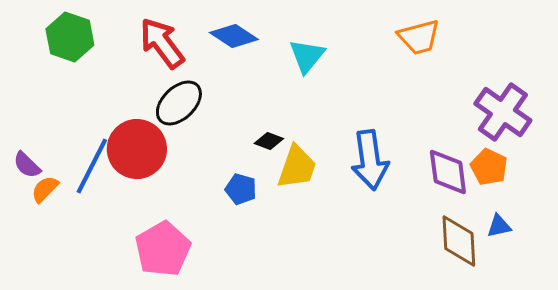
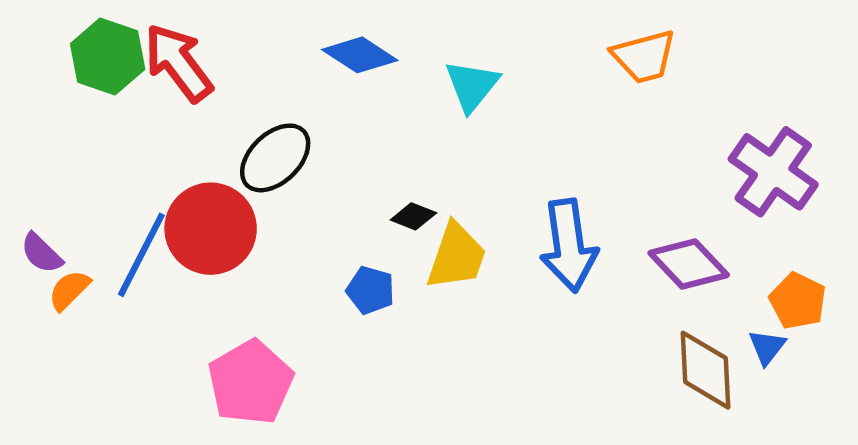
red arrow: (162, 43) -> (178, 63), moved
orange pentagon: (489, 167) -> (798, 301), moved
purple diamond: (448, 172) -> (689, 264), turned -36
blue triangle: (499, 226) -> (767, 347), turned -40

